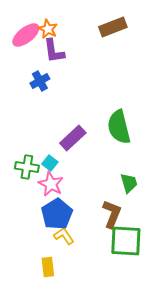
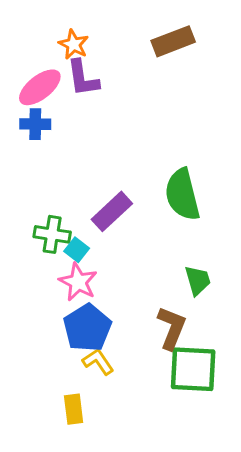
pink ellipse: (26, 35) -> (40, 87), moved
blue cross: (40, 81) -> (35, 124), moved, turned 30
green cross: (27, 167) -> (52, 234), moved

